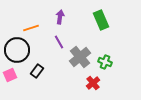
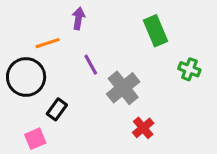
purple arrow: (60, 17) -> (78, 18), moved
green cross: (105, 62) -> (189, 69), moved
pink square: (10, 75) -> (35, 139), moved

